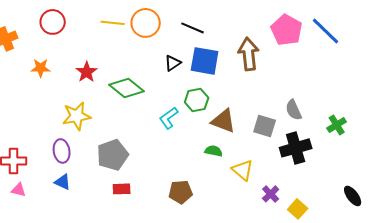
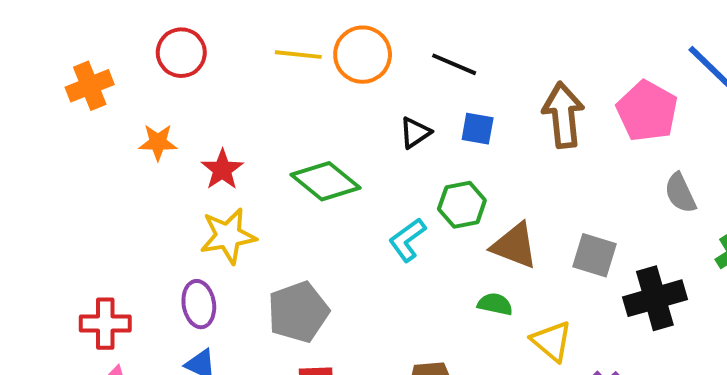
pink pentagon: (287, 30) -> (647, 111), moved
blue square: (205, 61) -> (478, 129), size x0.6
red star: (87, 72) -> (222, 170), moved
gray semicircle: (294, 110) -> (680, 193), moved

